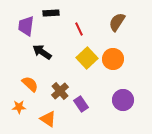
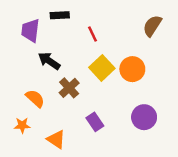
brown semicircle: (117, 22) -> (152, 26), moved
brown cross: (60, 91) -> (69, 88), moved

